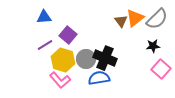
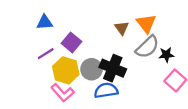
orange triangle: (135, 18) -> (146, 23), turned -30
gray semicircle: (157, 19) -> (147, 47), moved
brown triangle: (121, 21) -> (122, 28), moved

